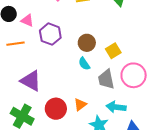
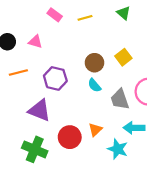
pink triangle: (27, 20) -> (35, 42), moved
purple hexagon: (50, 34) -> (55, 78), moved
yellow square: (113, 51) -> (123, 57), moved

